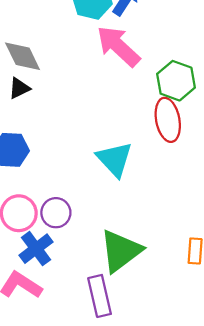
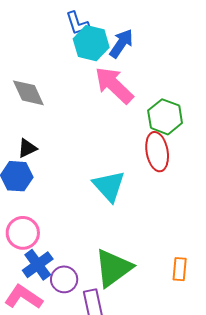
black triangle: (19, 88) -> (27, 148), moved
purple circle: (56, 213) -> (64, 279), moved

